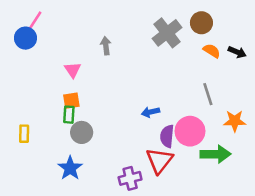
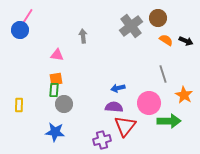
pink triangle: (73, 70) -> (57, 55), turned -48
orange star: (235, 121) -> (184, 95), turned 30
purple semicircle: (167, 136) -> (114, 107), moved, turned 90
blue star: (70, 168) -> (55, 132), turned -30

